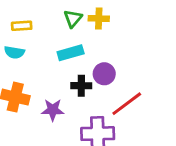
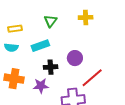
yellow cross: (99, 18) -> (86, 17), moved
cyan rectangle: (71, 53) -> (40, 46), moved
black cross: (81, 86) -> (51, 67), moved

